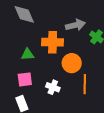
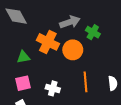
orange cross: (53, 42) -> (48, 42), turned 30
orange circle: (72, 63) -> (73, 50), moved

